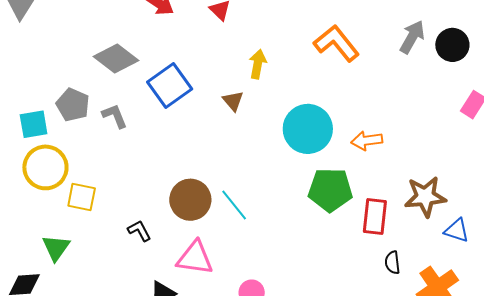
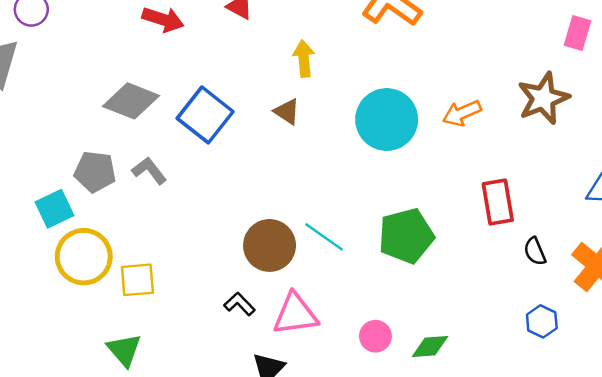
green pentagon: (330, 190) -> (406, 236), moved
brown star: (425, 197) -> (543, 98), moved
black L-shape: (139, 231) -> (239, 304), moved

